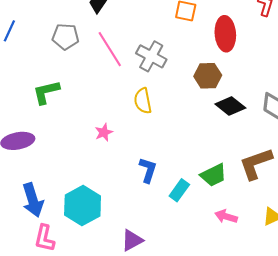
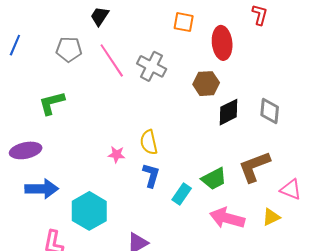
yellow semicircle: (143, 101) -> (149, 142), moved
black diamond: (230, 106) -> (229, 112), turned -64
pink star: (104, 132) -> (117, 155), moved, turned 30
blue arrow: (33, 200) -> (42, 189), moved, turned -72
pink arrow: (226, 216) -> (227, 218), size x1.6

